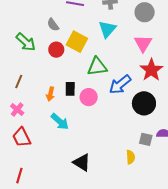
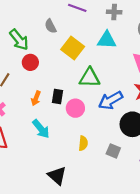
cyan triangle: (107, 29) -> (107, 40), turned 42
red circle: (56, 50) -> (30, 62), moved
gray square: (146, 139) -> (113, 151), moved
yellow semicircle: (131, 157) -> (83, 143), moved

